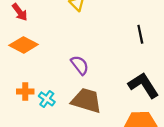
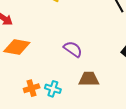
brown trapezoid: (86, 101) -> (89, 79), size x0.7

